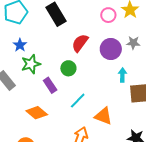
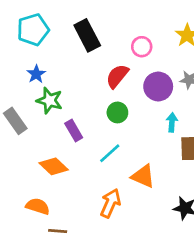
pink circle: (108, 15) -> (142, 47), moved
green star: (31, 64) -> (49, 100), turned 30
green circle: (68, 68) -> (117, 112), moved

